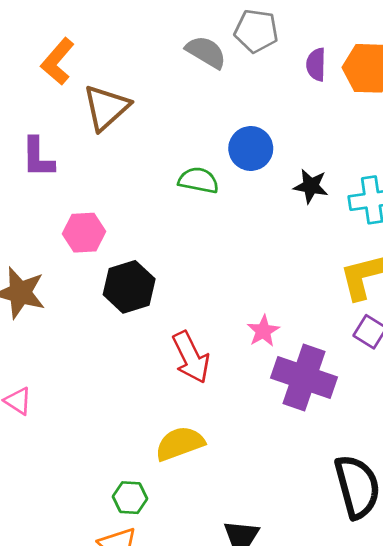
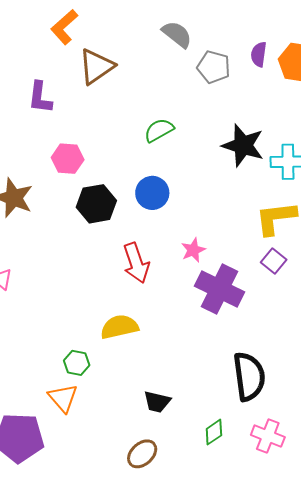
gray pentagon: (256, 31) -> (214, 67), moved
blue circle: (251, 148) -> (152, 193), moved
green semicircle: (198, 180) -> (159, 130), turned -48
black star: (311, 186) -> (243, 145), size x1.6

